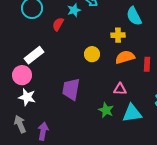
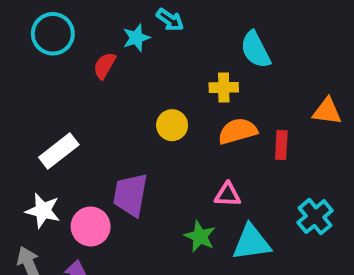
white rectangle: (34, 55) -> (59, 151), moved
pink circle: (22, 75) -> (91, 226), moved

